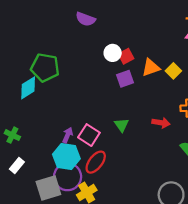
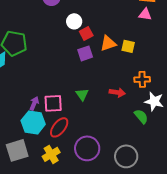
white circle: (113, 53) -> (74, 21), moved
yellow square: (173, 71) -> (128, 46), turned -32
pink square: (89, 135) -> (53, 103), turned -36
purple circle: (68, 177) -> (87, 148), moved

